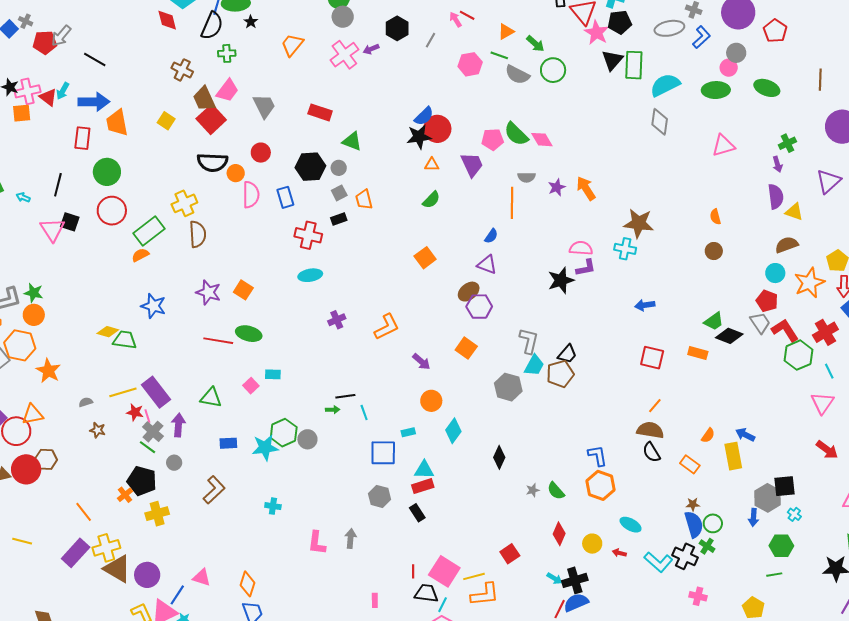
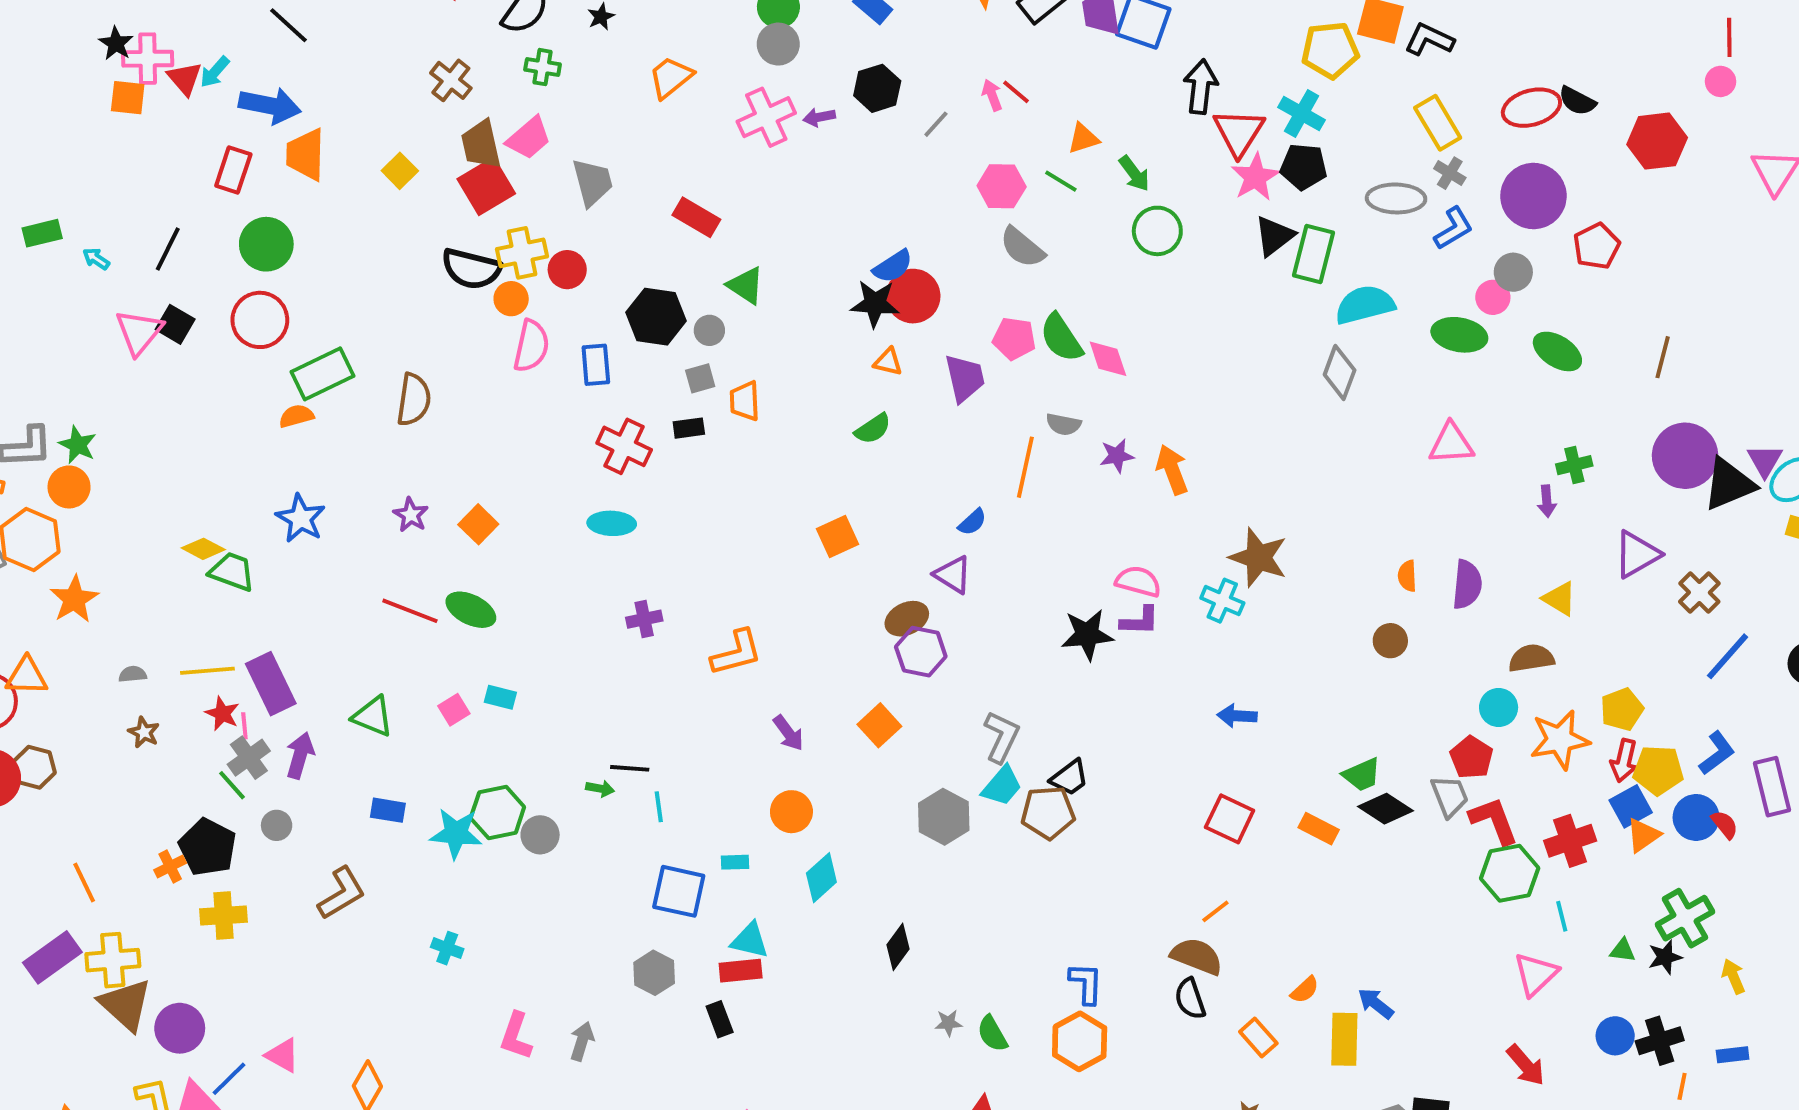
gray semicircle: (517, 75) -> (1022, 247), moved
purple semicircle: (776, 197) -> (1467, 584), moved
yellow cross: (184, 203) -> (522, 253), moved
purple star: (208, 292) -> (411, 515), size x0.7

